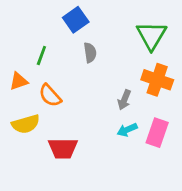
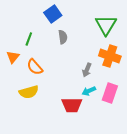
orange triangle: (19, 81) -> (13, 57), turned -32
yellow semicircle: (26, 124) -> (29, 92), moved
red trapezoid: (63, 148) -> (72, 105), moved

